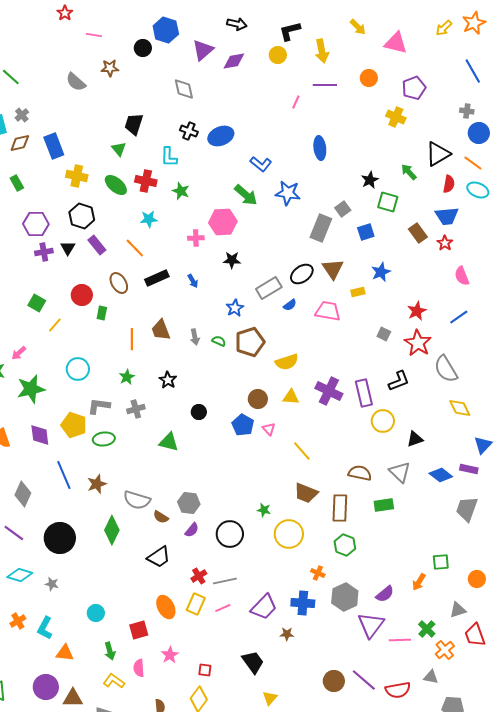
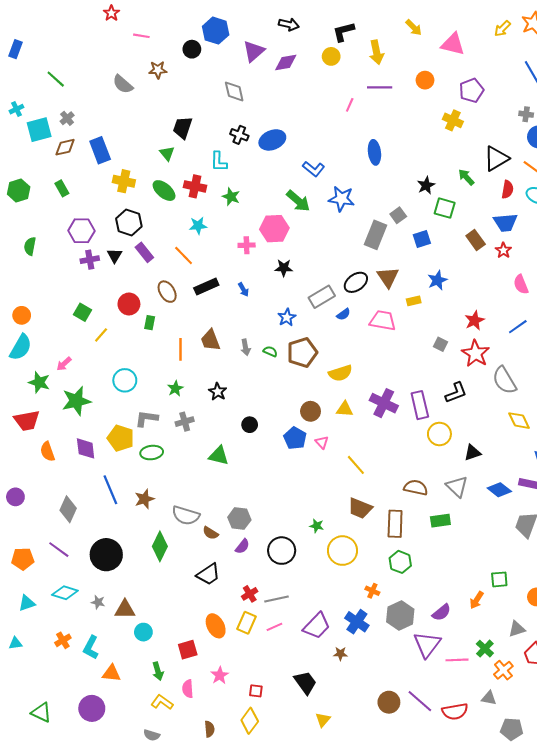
blue cross: (303, 603) -> (357, 622), turned 30
brown triangle: (73, 698) -> (125, 609), moved

